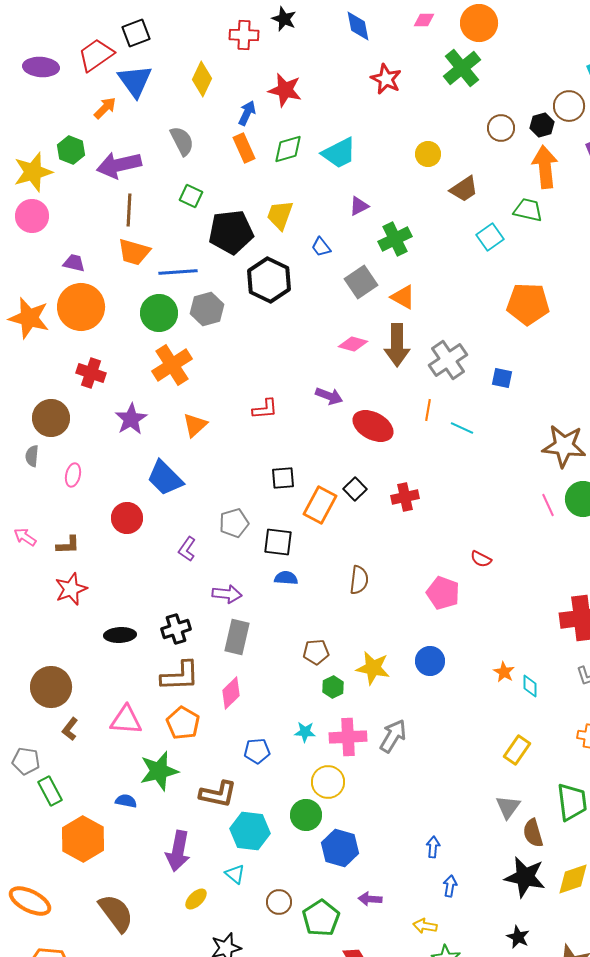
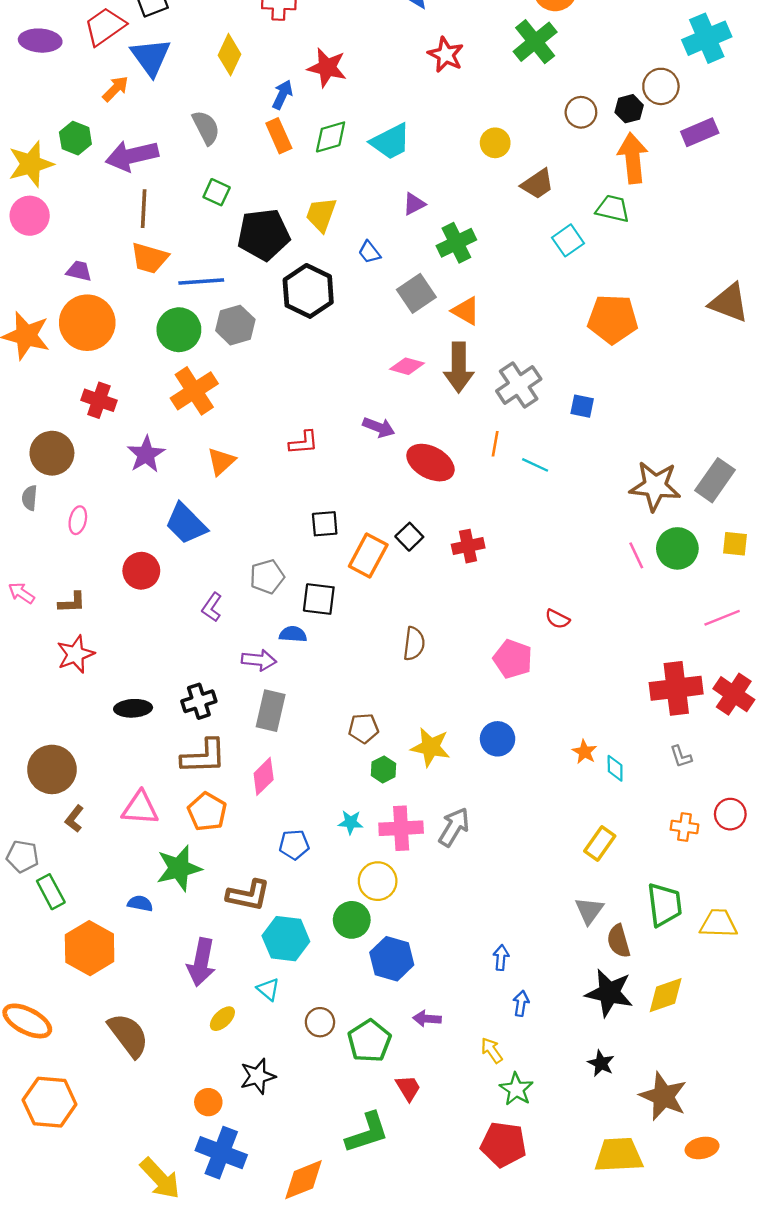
blue semicircle: (286, 578) -> (293, 634), moved
yellow arrow: (425, 926) -> (492, 1050), turned 45

